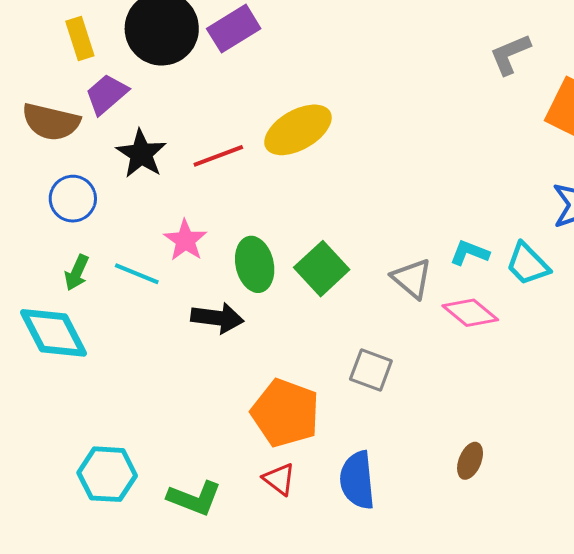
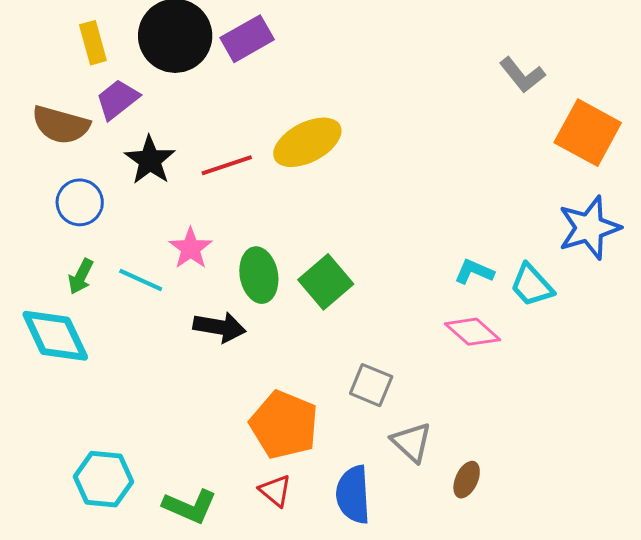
gray L-shape: (510, 54) -> (522, 75), turned -108
gray triangle: (412, 278) -> (412, 442), moved

